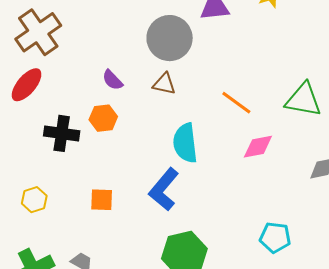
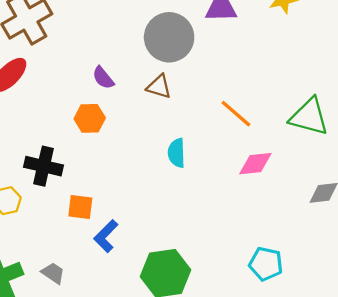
black cross: (62, 133) -> (44, 166), moved
cyan semicircle: (185, 143) -> (177, 153), size x0.7
blue L-shape: (164, 189) -> (106, 236), moved, size x0.7

